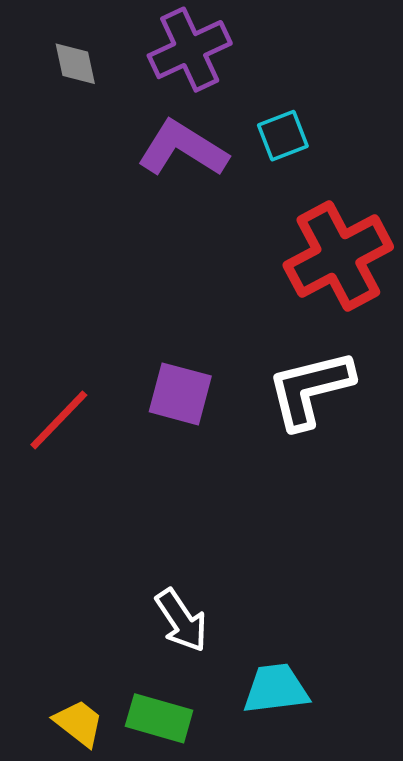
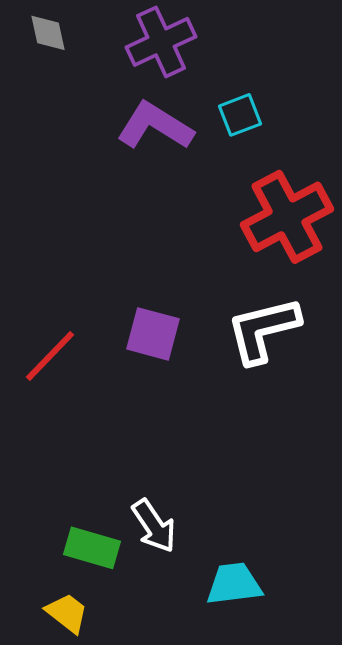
gray diamond: (75, 64) -> (48, 33), moved
green rectangle: (159, 718) -> (92, 548), moved

